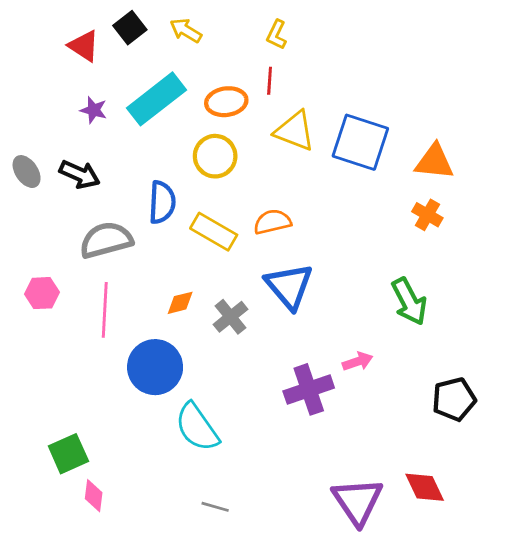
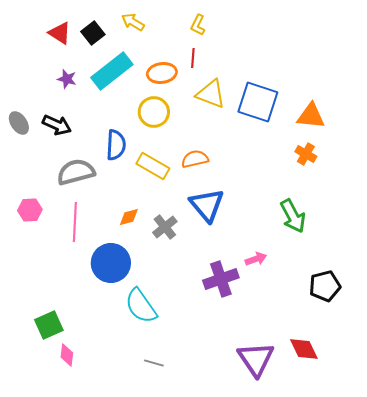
black square: (130, 28) -> (93, 33), moved

